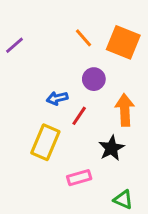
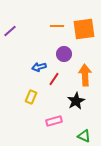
orange line: (84, 38) -> (57, 26), turned -48
orange square: (123, 42) -> (84, 29), turned -30
yellow rectangle: (45, 142) -> (31, 97), size x0.6

